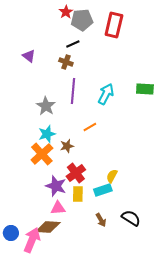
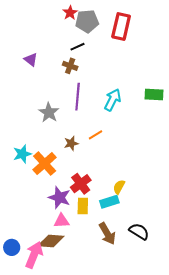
cyan star: (47, 134) -> (22, 154), moved
brown star: (67, 146) -> (71, 143), moved
brown arrow: (101, 220) -> (107, 234), size x1.5

